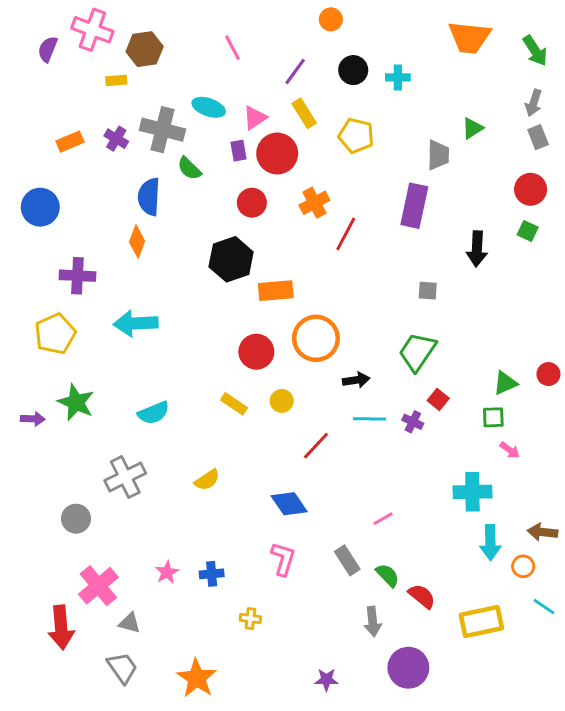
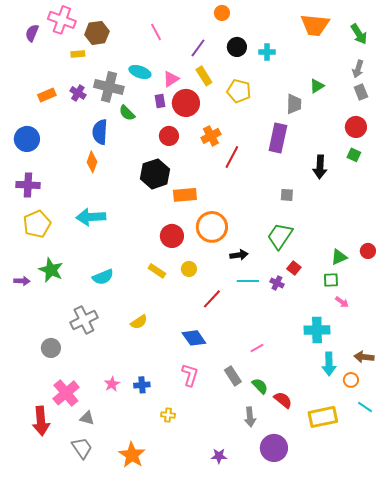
purple cross: (77, 276) -> (28, 185), moved

